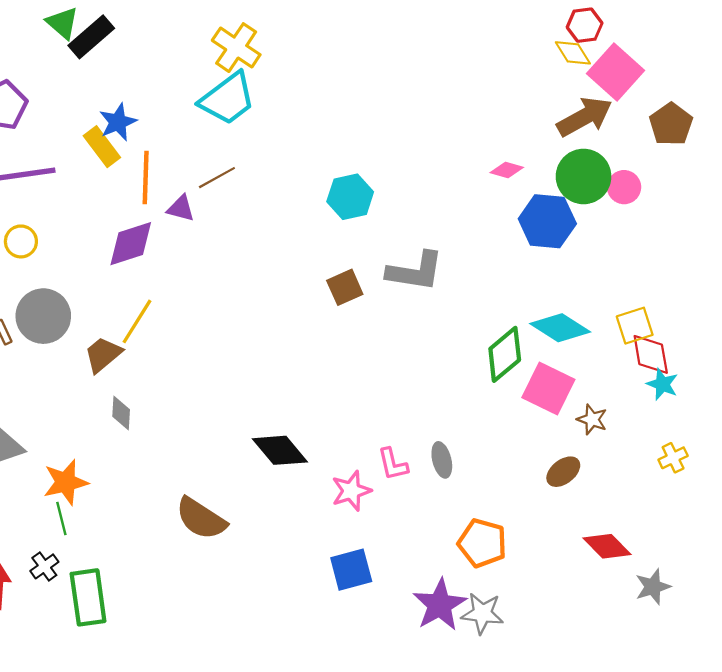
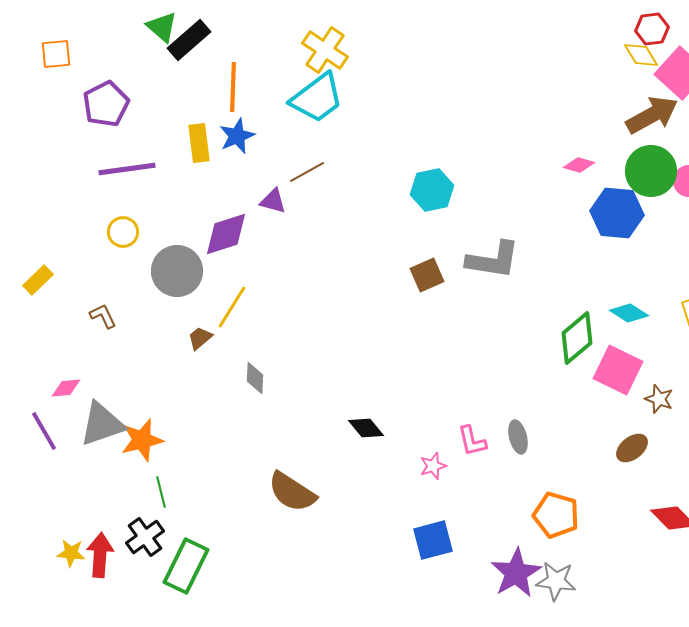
blue star: (118, 122) -> (237, 136), moved
yellow rectangle: (102, 147) -> (199, 143), turned 30
orange line: (146, 178) -> (233, 87), moved
gray circle: (43, 316) -> (177, 271), moved
cyan diamond: (560, 328) -> (629, 313), size x0.7
brown trapezoid: (103, 354) -> (200, 338), size x0.7
gray diamond: (121, 413) -> (255, 378), moved
black diamond: (280, 450) -> (366, 428), size x0.7
orange star: (66, 482) -> (142, 440), moved
pink star: (351, 491) -> (433, 466), size x0.7
black cross: (44, 566) -> (145, 537), size x1.4
green rectangle: (88, 597) -> (186, 566), turned 34

